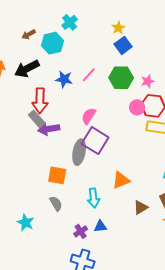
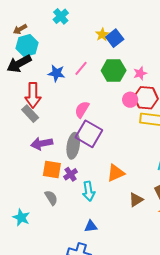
yellow star: (118, 28) -> (102, 35), moved
cyan hexagon: (52, 43) -> (27, 46), moved
purple arrow: (49, 129) -> (42, 143), moved
blue triangle: (100, 226) -> (91, 226), moved
purple cross: (81, 231) -> (71, 174), moved

